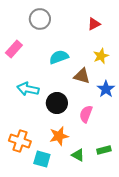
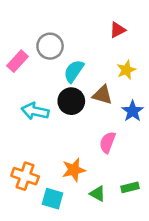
gray circle: (40, 19) -> (50, 46), moved
cyan semicircle: (59, 57) -> (74, 71), turned -36
black circle: (57, 103) -> (71, 101), moved

